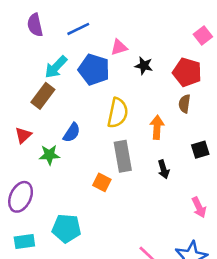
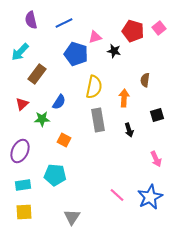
cyan arrow: (56, 67) -> (20, 52), moved
red pentagon: (187, 72) -> (133, 31), moved
orange square: (102, 182) -> (64, 140), moved

